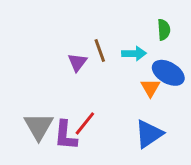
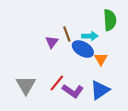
green semicircle: (164, 30) -> (110, 20), size x1.5
blue ellipse: (168, 73) -> (83, 49), moved
purple L-shape: (66, 135) -> (73, 91), moved, turned -60

